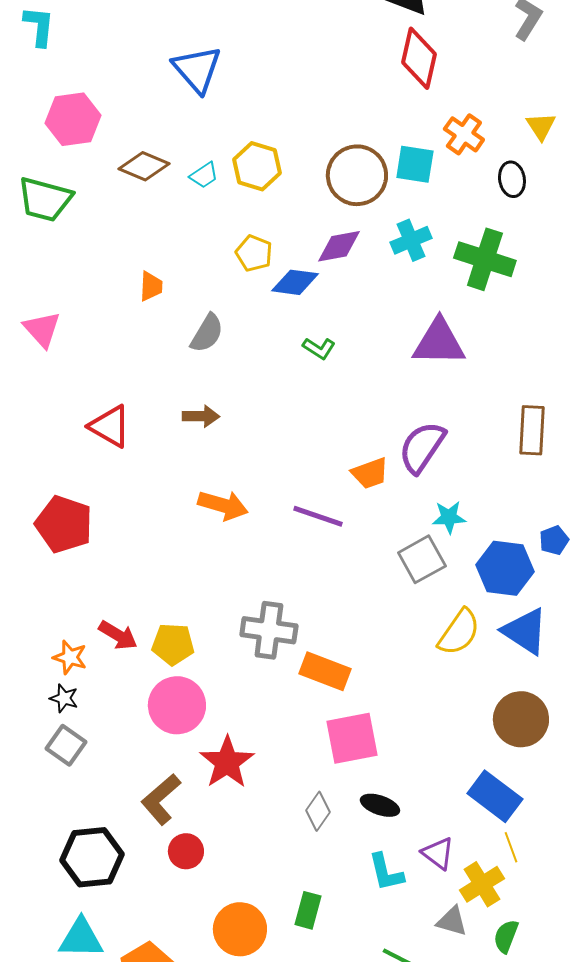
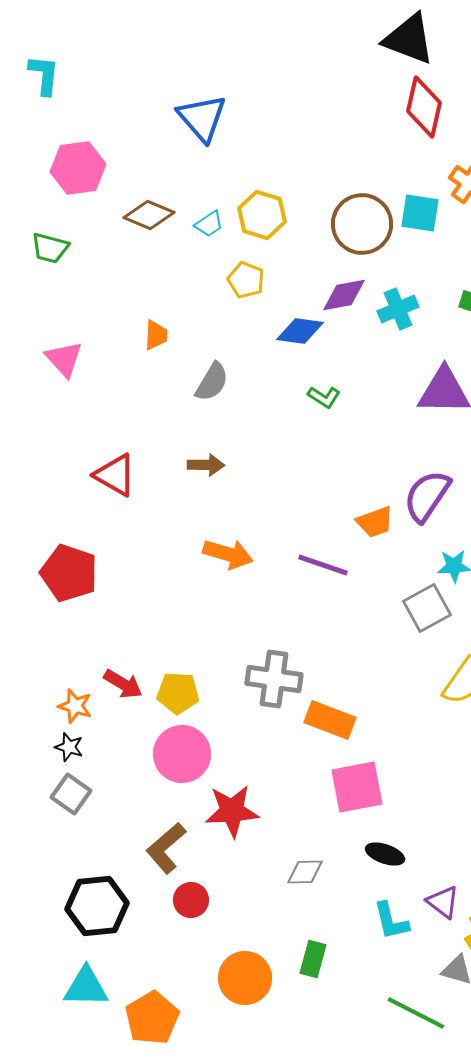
green trapezoid: (45, 199) -> (50, 248), size x0.7
cyan cross: (411, 240) -> (398, 309), moved
yellow pentagon: (254, 253) -> (246, 280), moved
pink triangle: (42, 329) -> (64, 359), moved
red star: (227, 762) -> (232, 811), turned 30
gray diamond: (318, 811) -> (305, 872), moved, turned 54

